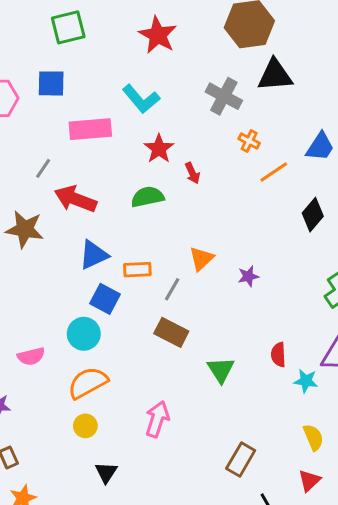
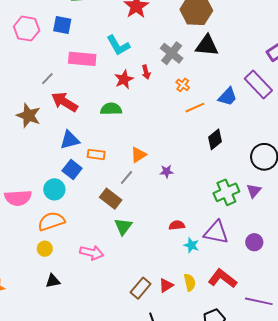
red arrow: (192, 173) -> (146, 72), moved
gray line: (172, 289) -> (126, 177), moved
red semicircle: (278, 355) -> (177, 225), turned 77
pink semicircle: (31, 356) -> (18, 198), size x1.5
green triangle: (221, 370) -> (123, 226), moved
pink arrow: (157, 419) -> (92, 253), turned 75
black triangle: (106, 472) -> (53, 281), turned 35
red triangle: (309, 481) -> (166, 285), moved

